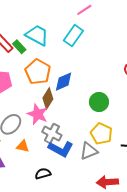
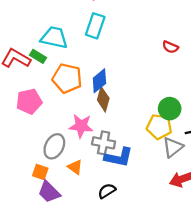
brown diamond: (48, 99) -> (103, 99), moved
green circle: (99, 102) -> (170, 109), moved
orange triangle: (23, 146) -> (75, 167), turned 40
gray triangle: (89, 151) -> (173, 147), moved

